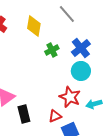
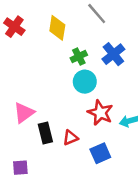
cyan circle: (81, 71) -> (85, 82), moved
red triangle: (55, 116) -> (70, 138), moved

